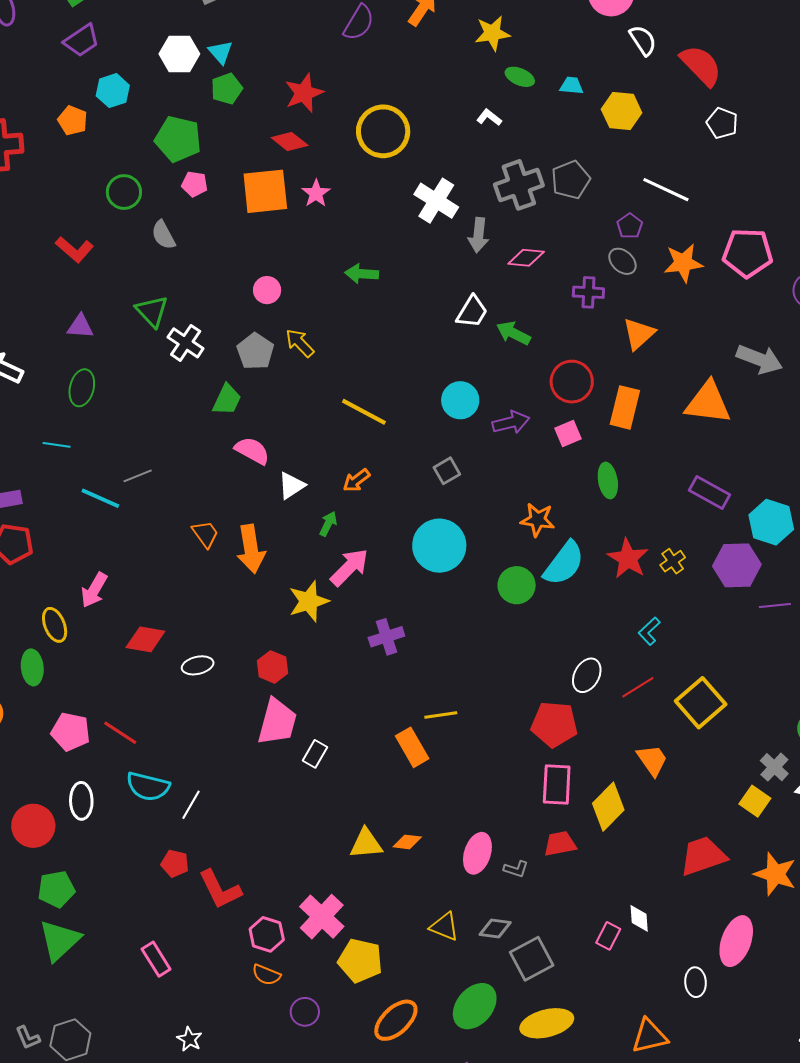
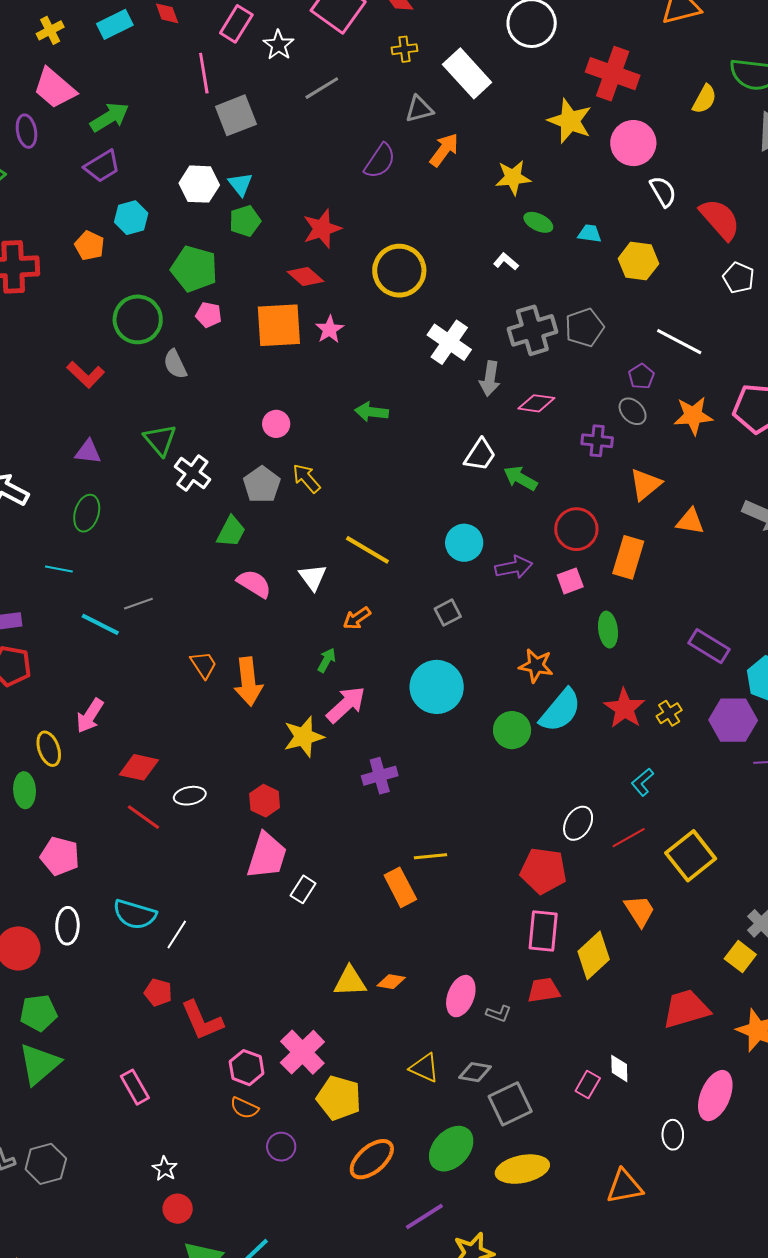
green circle: (124, 192) -> (138, 319), size x1.4
orange triangle: (708, 403) -> (690, 521), moved, size x0.6
white triangle: (291, 486) -> (313, 577), moved, turned -36
red line: (120, 733) -> (144, 817), moved

